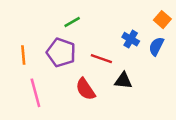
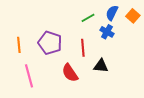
green line: (72, 22) -> (88, 18), moved
blue semicircle: (156, 46) -> (112, 13), moved
red line: (101, 59) -> (83, 48), turned 66

